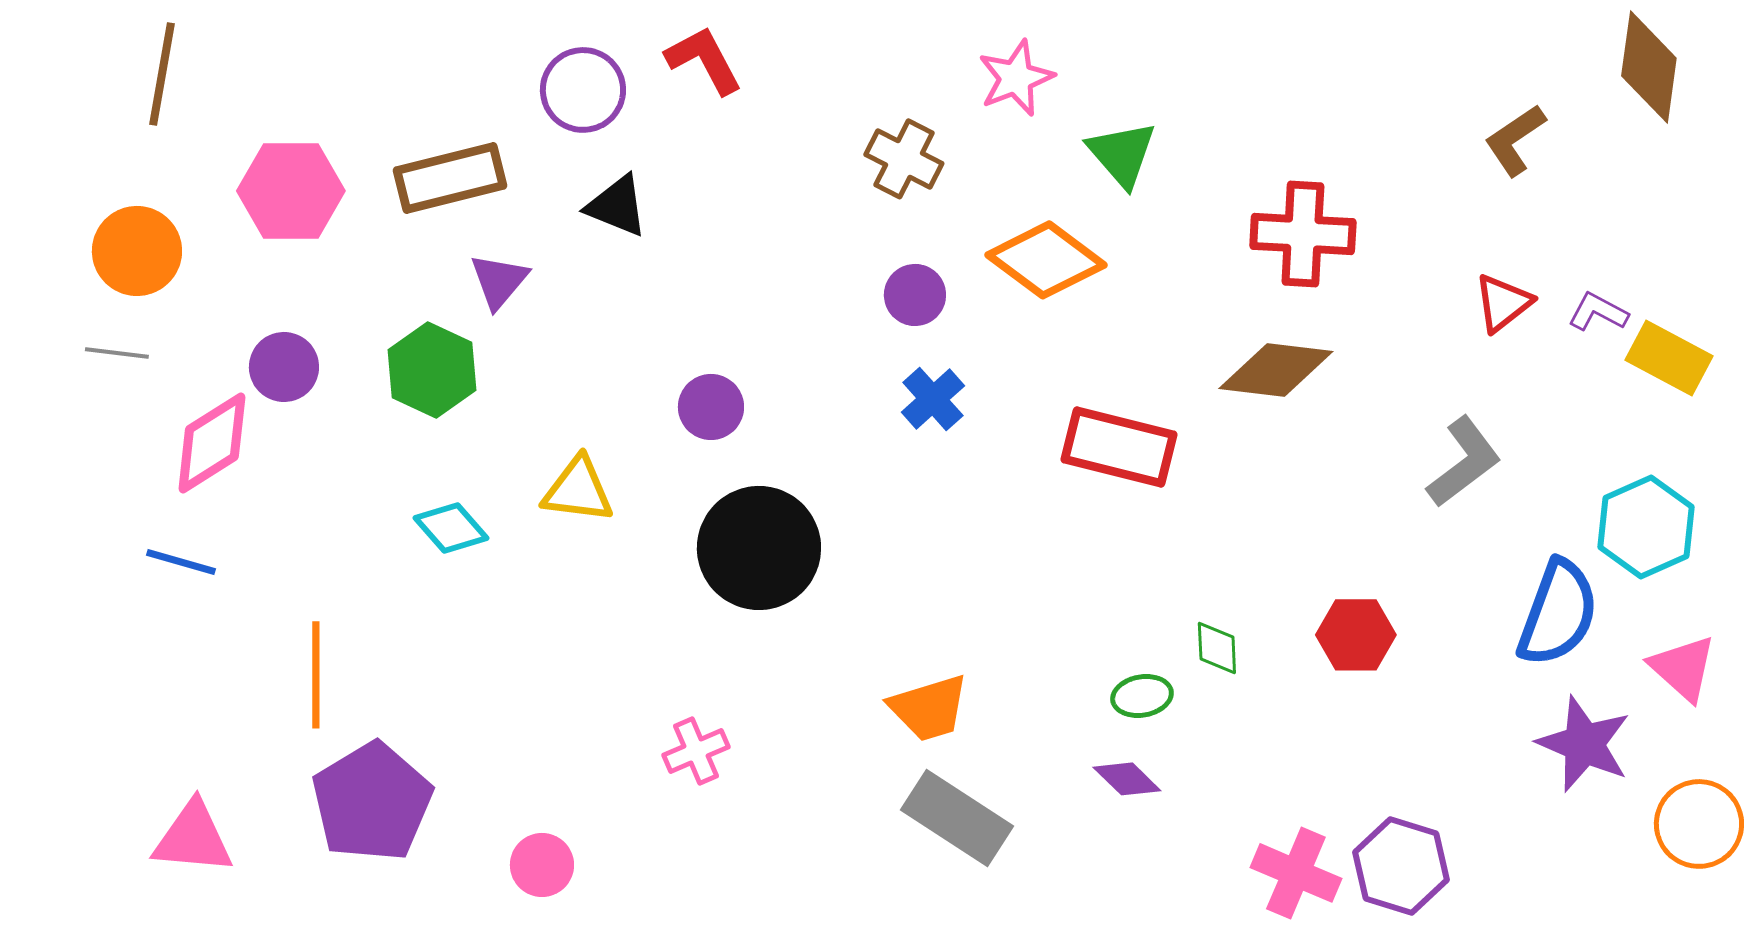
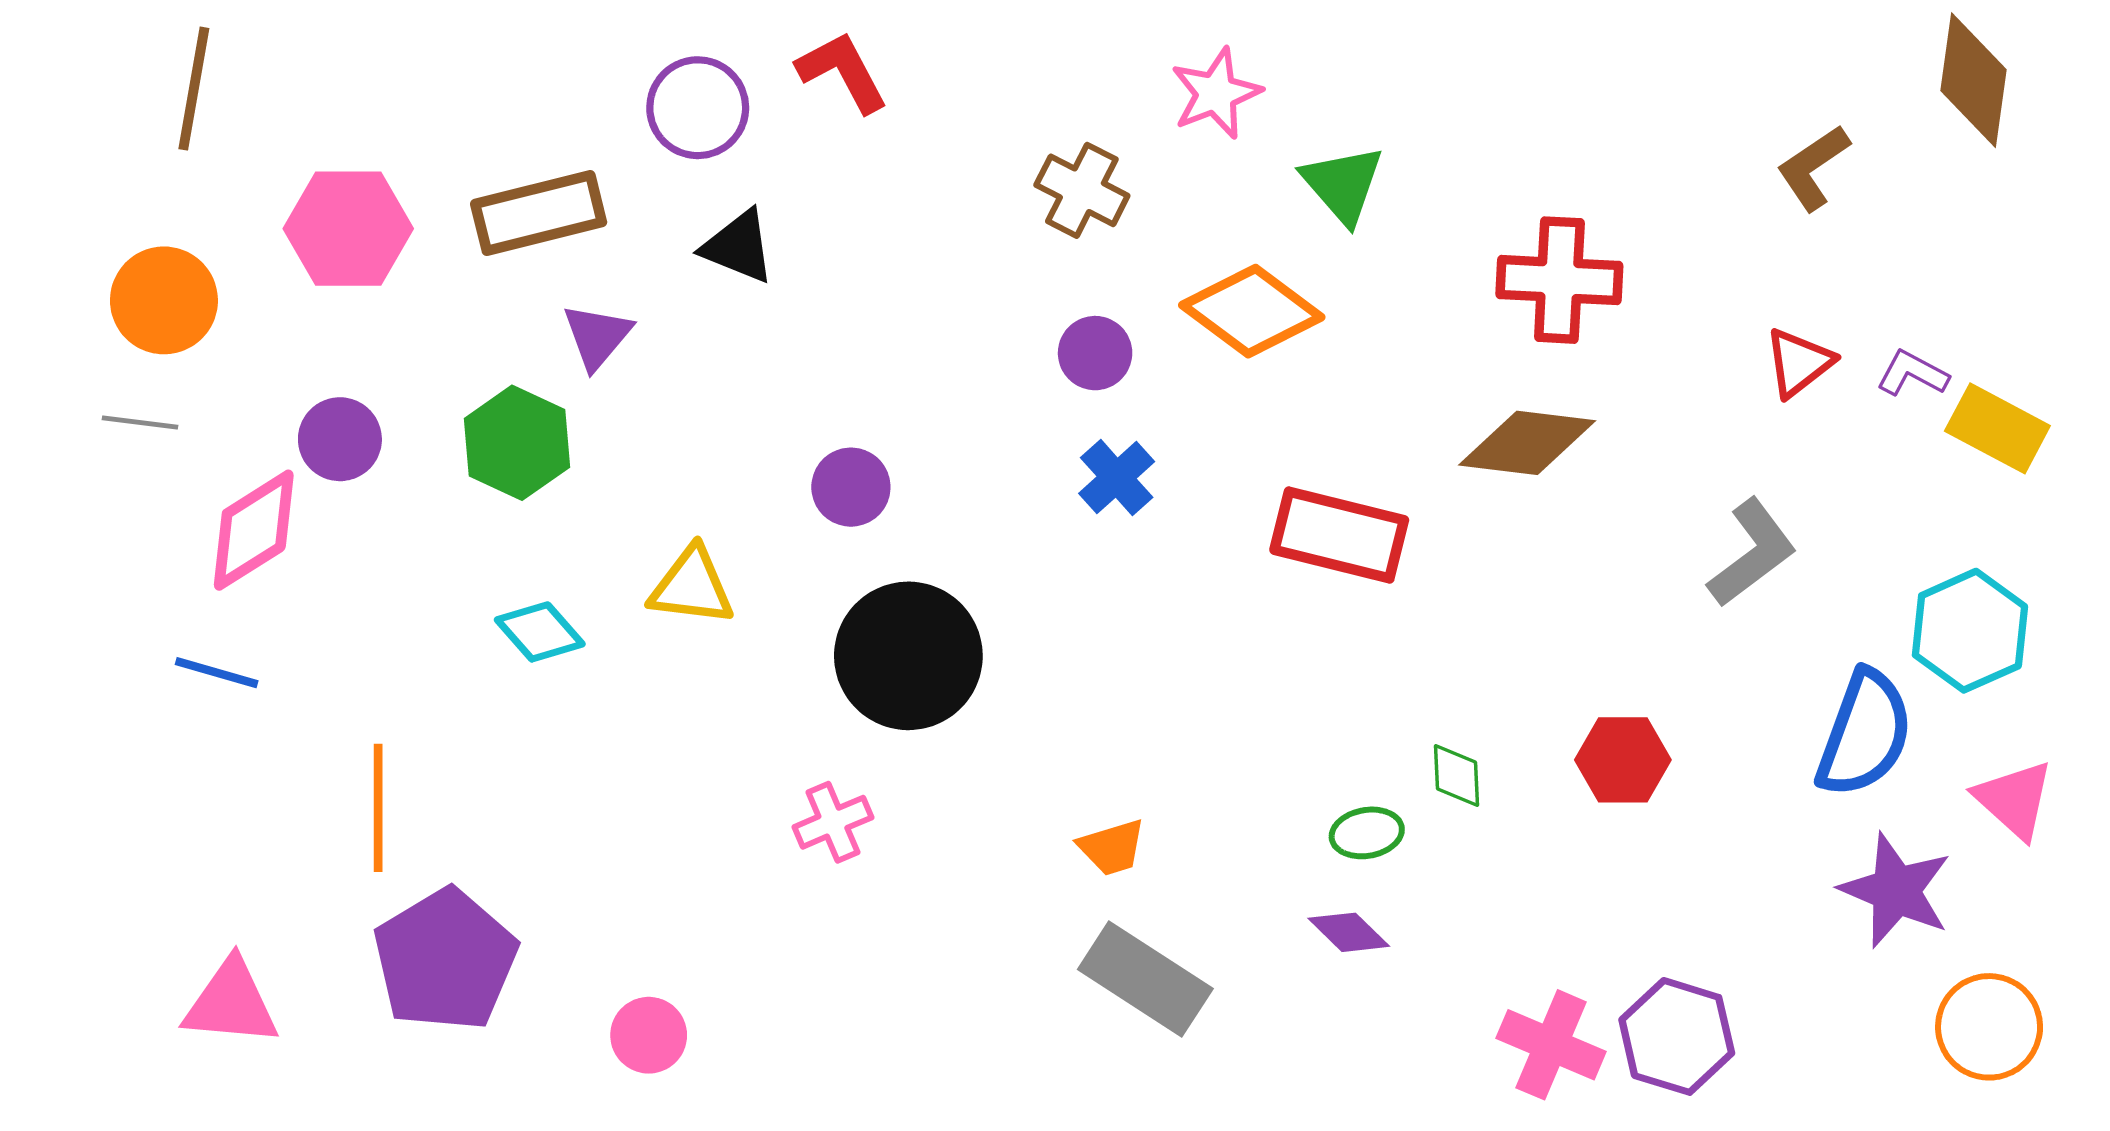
orange trapezoid: (929, 708) -> (1112, 847), size x0.7
pink cross: (696, 751) -> (833, 822), moved
orange circle: (1699, 824) -> (1989, 1027), moved

